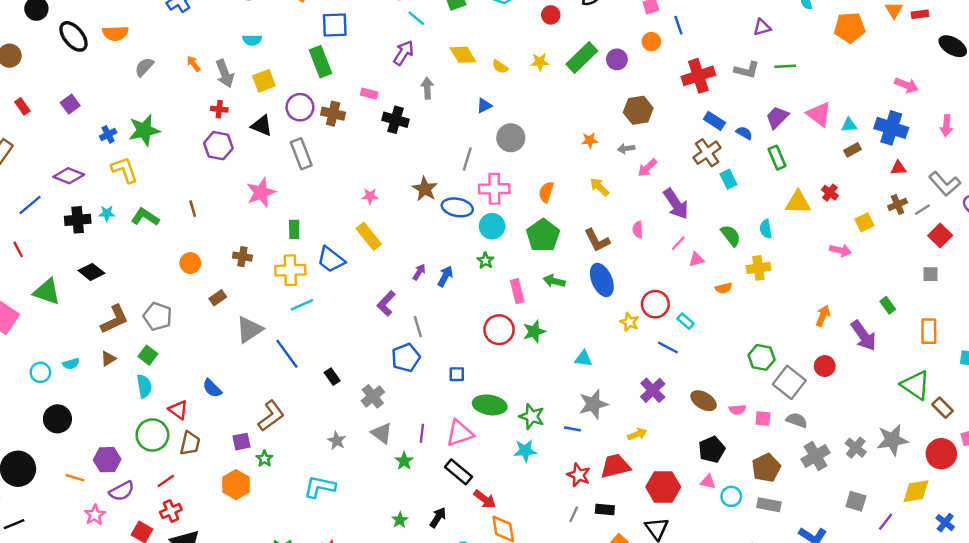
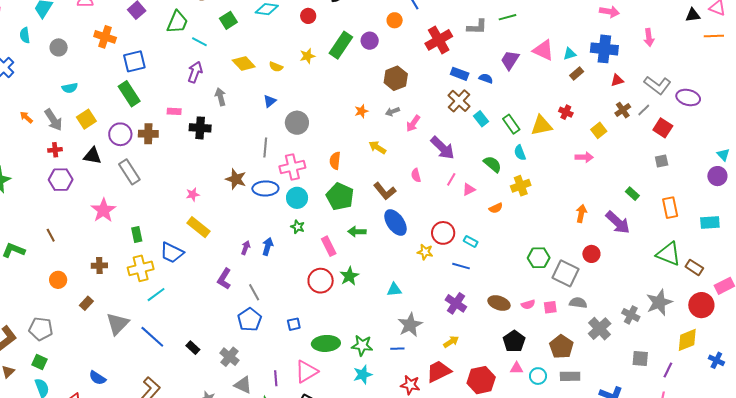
green rectangle: (777, 158) -> (511, 124), moved

